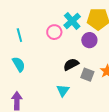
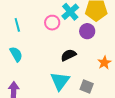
gray square: (87, 75) -> (87, 86), moved
cyan triangle: (63, 90) -> (60, 81), size x1.5

